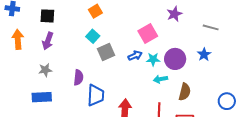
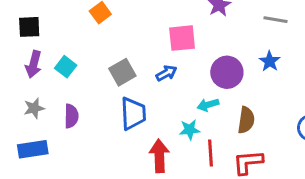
pink square: (148, 33) -> (182, 38), turned 30
cyan square: (93, 36) -> (66, 67), moved
cyan star: (153, 59) -> (190, 130), moved
purple semicircle: (78, 77) -> (71, 116), moved
blue trapezoid: (96, 95) -> (133, 113), moved

